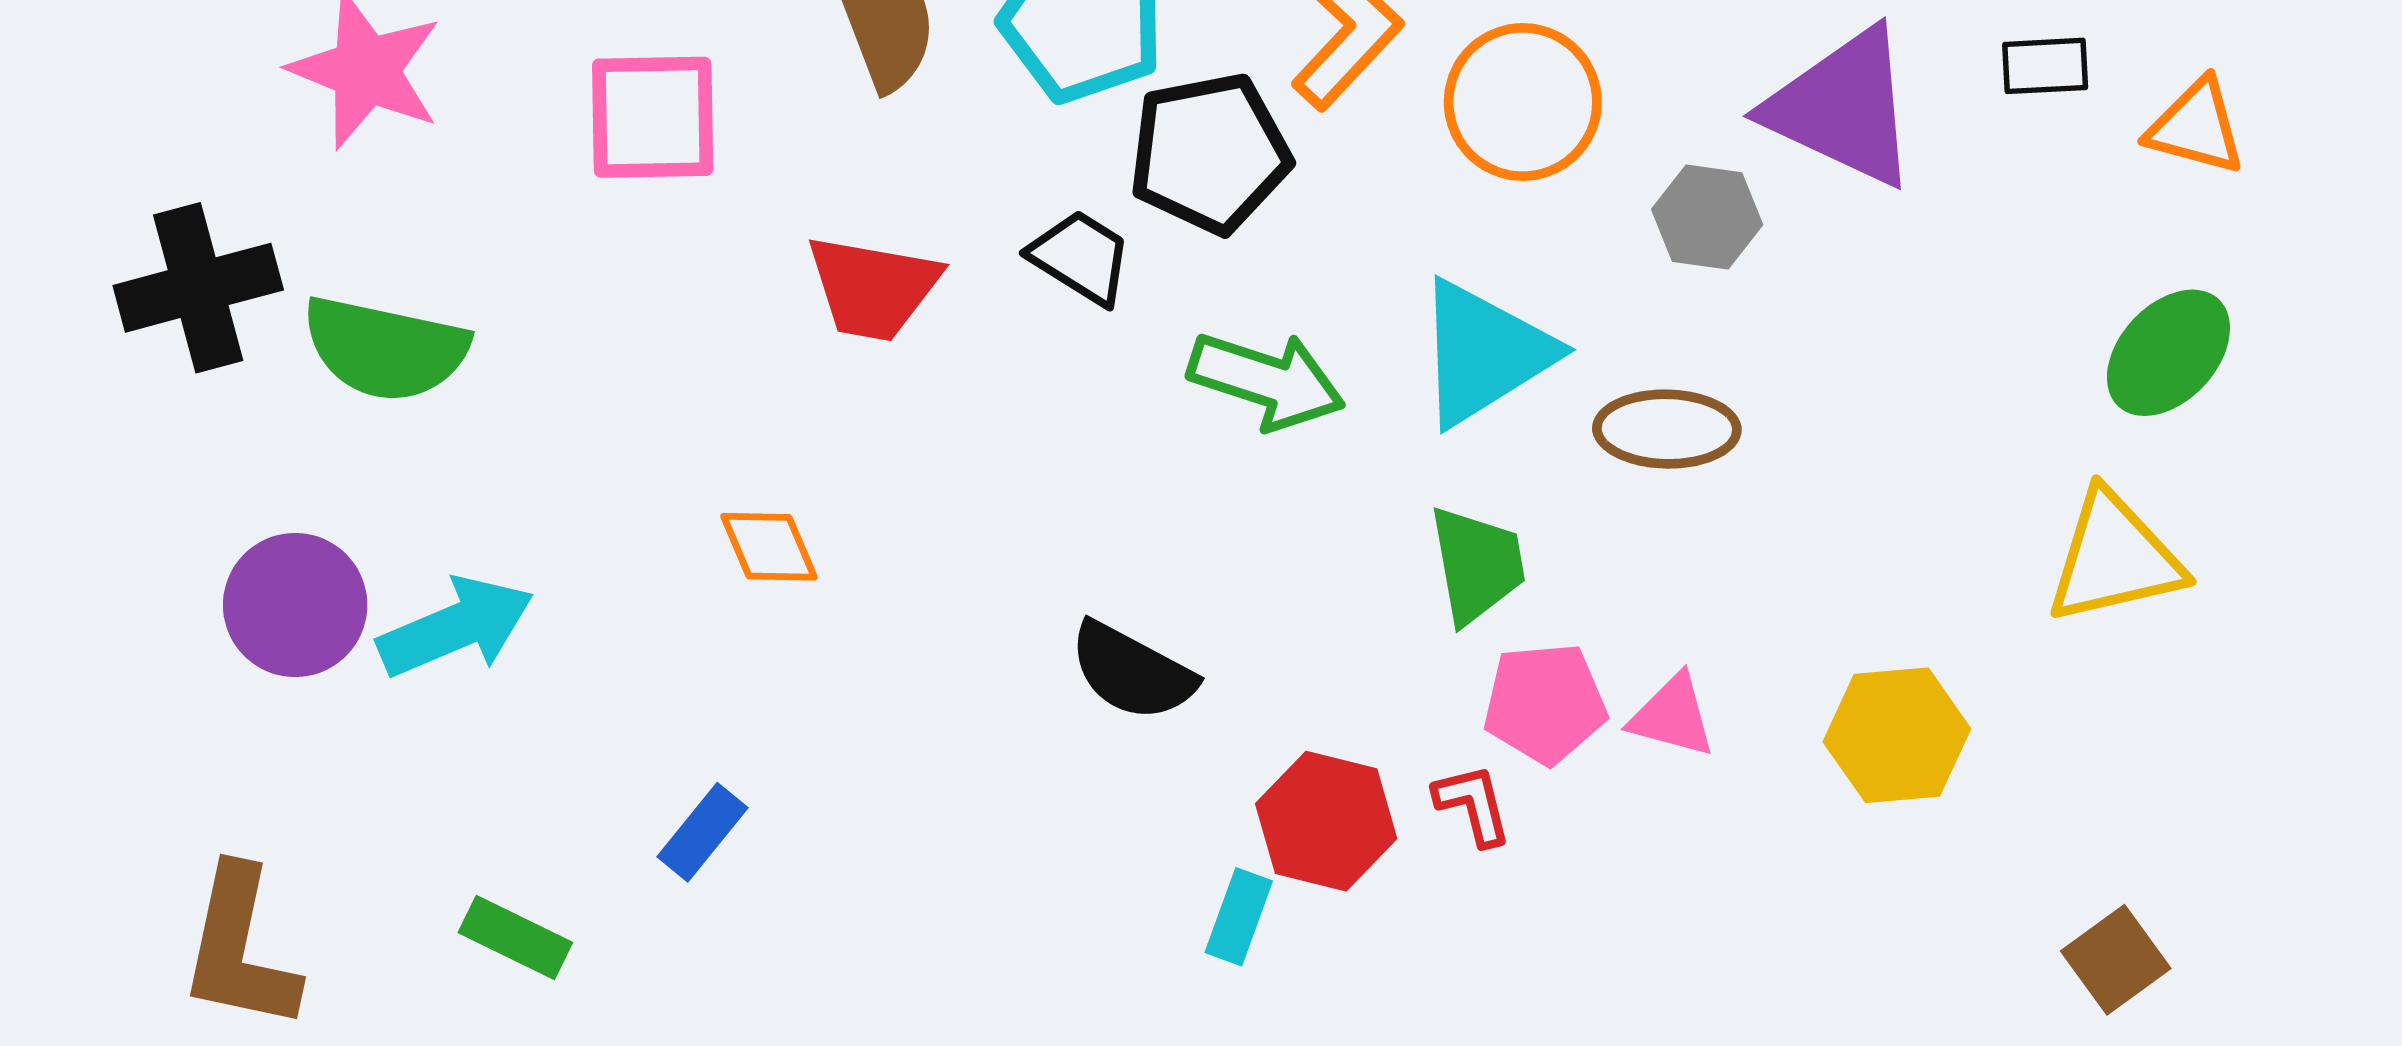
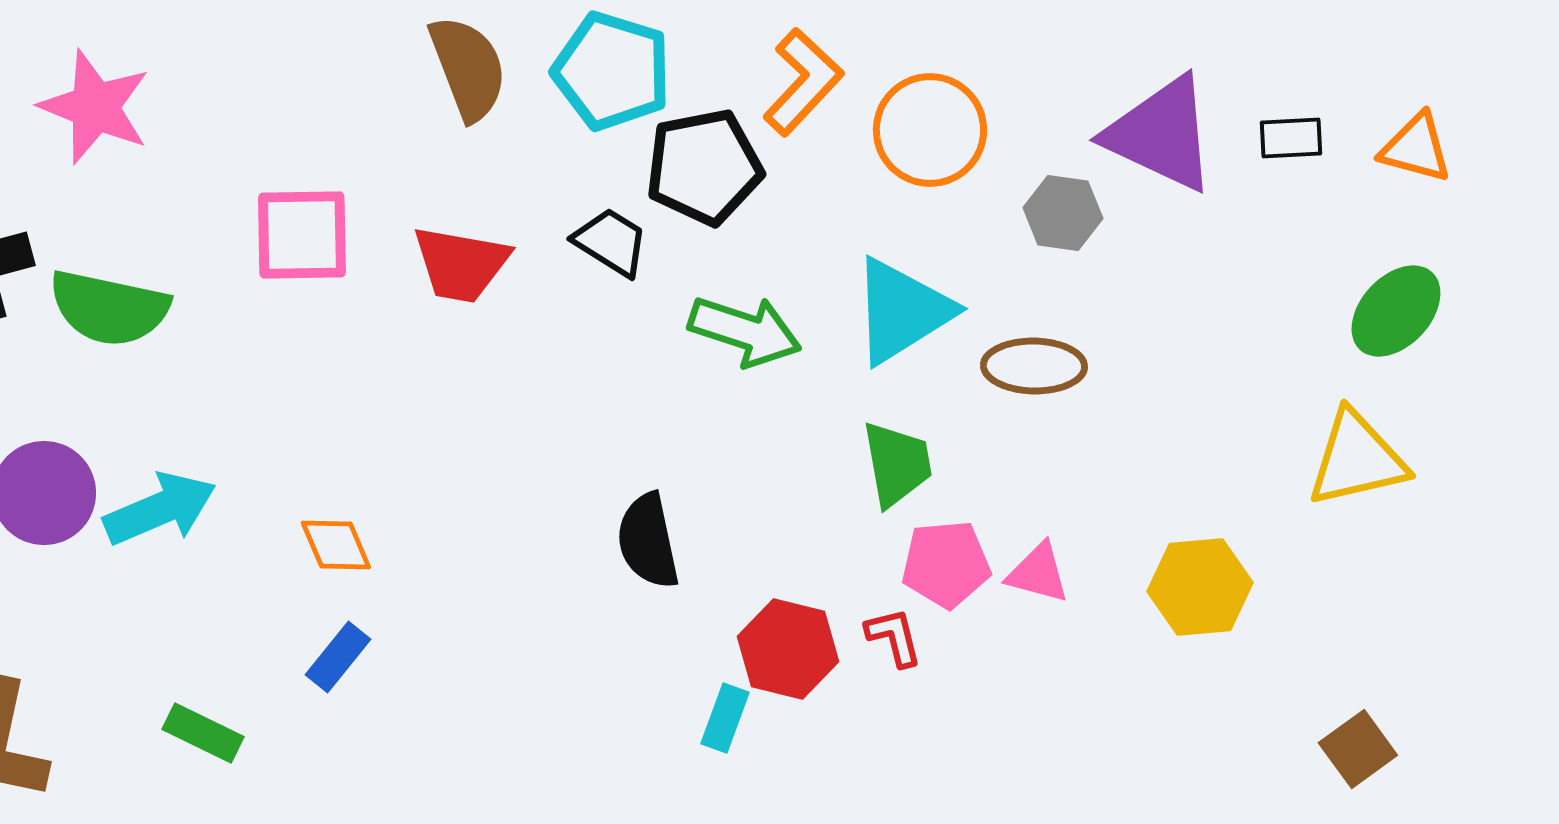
black rectangle: (2045, 66) -> (1291, 138), moved
pink square: (653, 117) -> (302, 235), moved
orange diamond: (769, 547) -> (336, 545), moved
black semicircle: (1132, 671) -> (648, 541), turned 50

